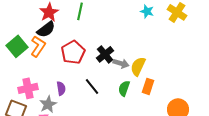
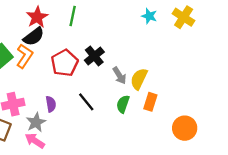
black cross: (105, 54) -> (94, 56), moved
gray arrow: (121, 63) -> (119, 75), turned 42

